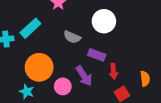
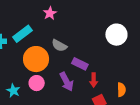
white circle: (104, 21) -> (116, 35), moved
orange circle: (39, 67) -> (36, 59), moved
pink circle: (63, 86) -> (37, 83), moved

